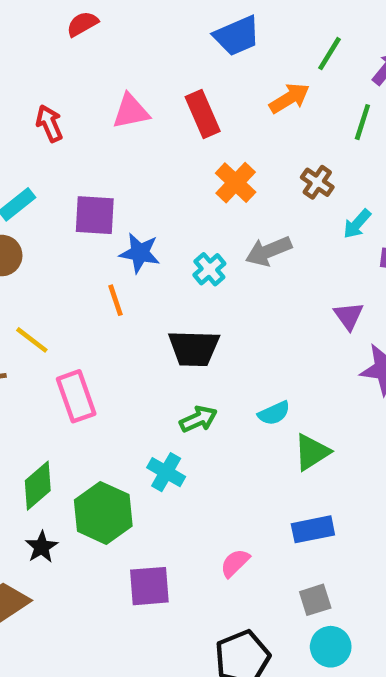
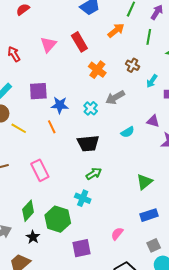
pink triangle: (131, 111) -> (48, 45), turned -30
purple triangle: (349, 316) -> (153, 121), turned -32
yellow line: (32, 340) -> (19, 128), moved
cyan semicircle: (274, 413) -> (128, 132), moved

